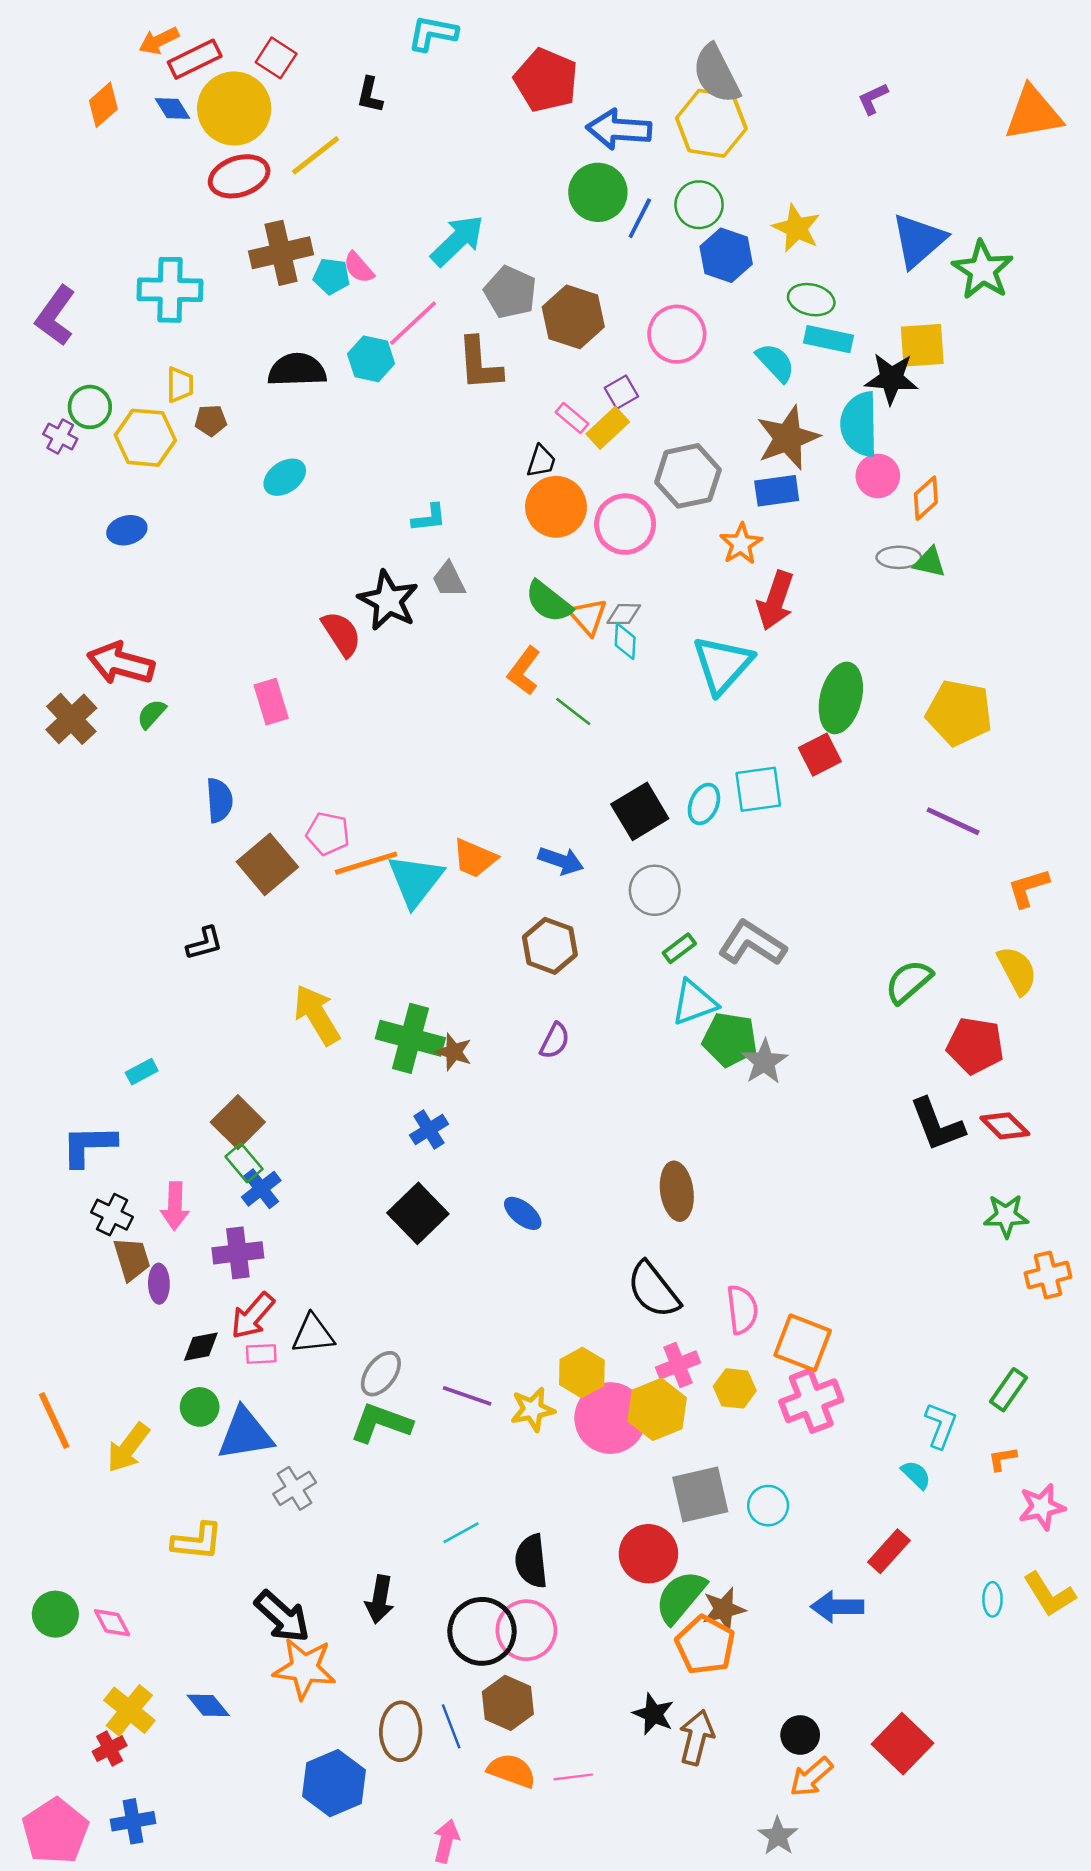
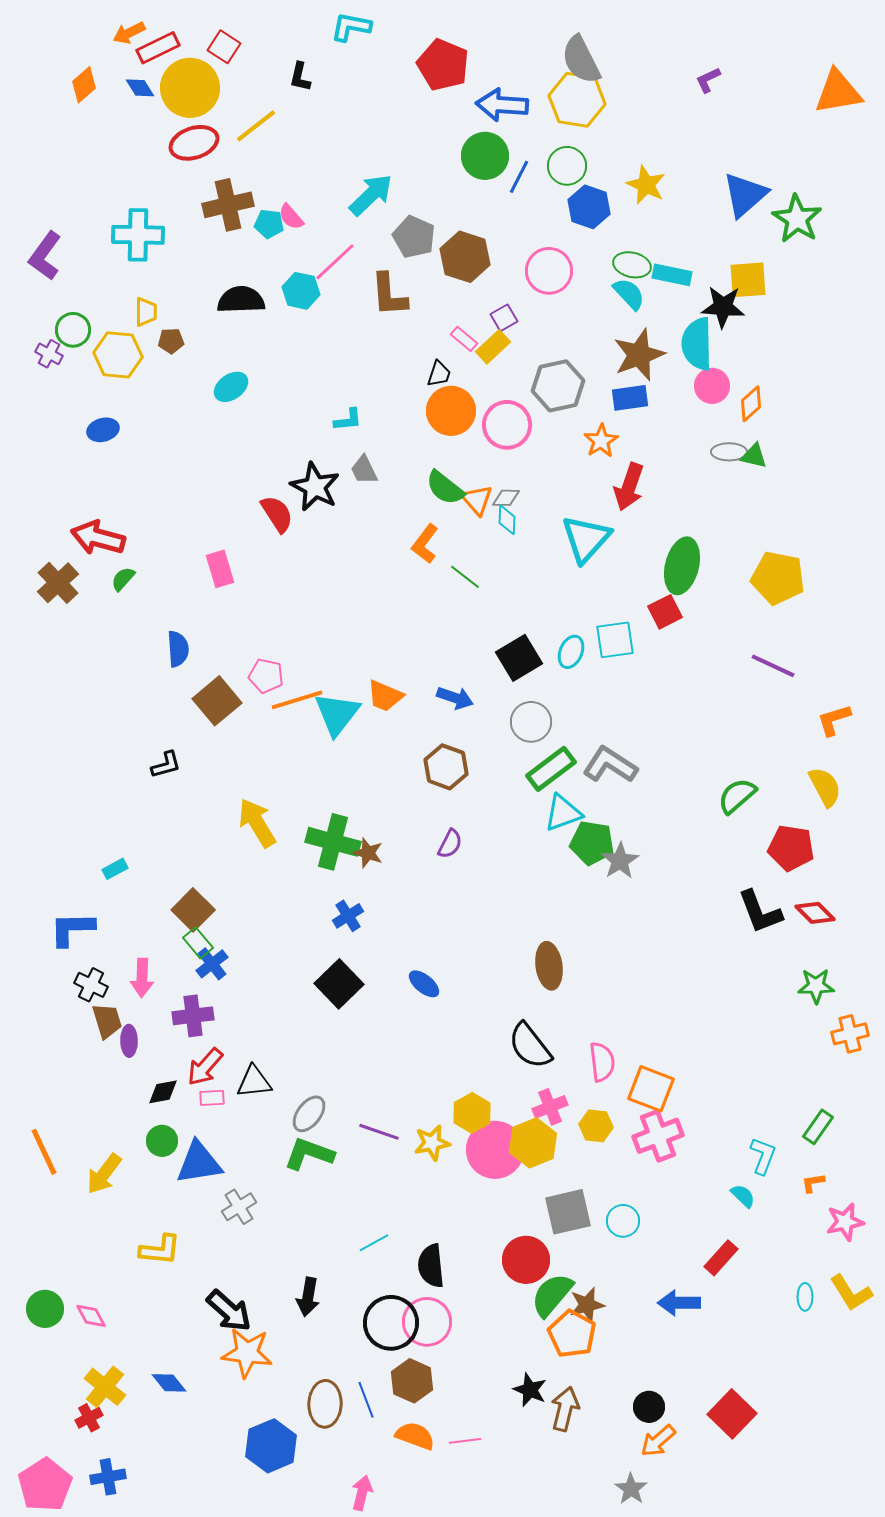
green ellipse: (811, 300) -> (632, 265), moved
green rectangle: (679, 948) -> (551, 769), size x1.8

